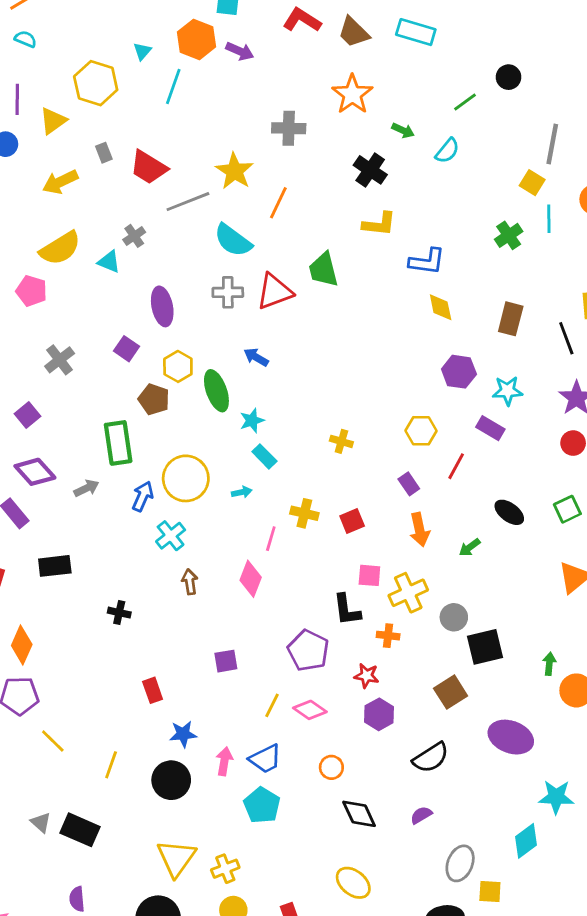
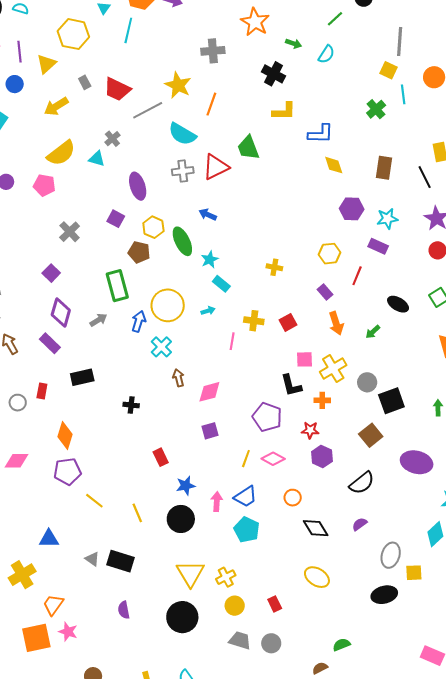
purple diamond: (35, 472) -> (61, 312), turned 64
pink diamond: (251, 579) -> (209, 392), moved, turned 60
yellow line: (111, 765) -> (137, 513), turned -36

